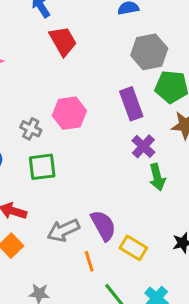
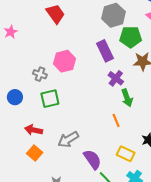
purple semicircle: (103, 225) -> (92, 159), moved
yellow rectangle: (133, 248) -> (126, 154), moved
orange line: (89, 261) -> (116, 120), moved

